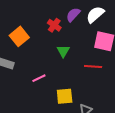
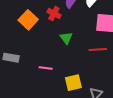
orange square: (19, 36) -> (28, 20), moved
pink line: (39, 78) -> (46, 68), turned 40

